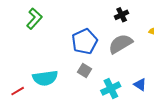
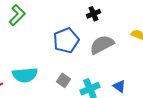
black cross: (122, 15) -> (93, 14), moved
gray square: (84, 70) -> (64, 80), moved

